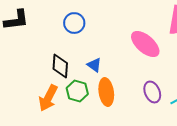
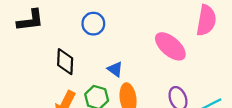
black diamond: (60, 66) -> (65, 62), moved

